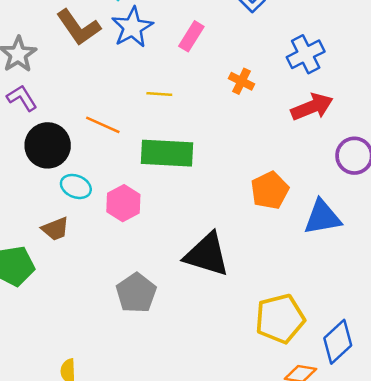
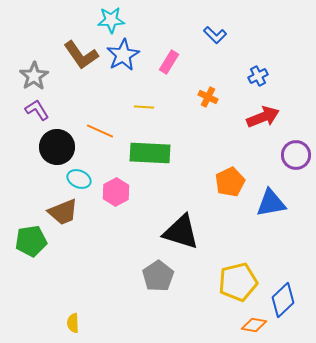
blue cross: (306, 54) -> (258, 76), size x0.7
brown trapezoid: (55, 229) -> (63, 212), size x1.4
gray pentagon: (136, 293) -> (158, 276), moved

